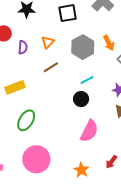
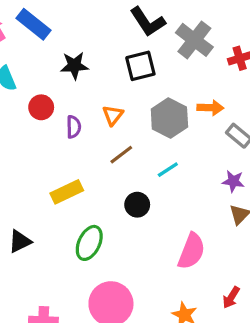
orange arrow: (109, 43) -> (210, 108), turned -56
cyan line: (87, 80) -> (168, 170), moved
black circle: (81, 99) -> (137, 205), moved

